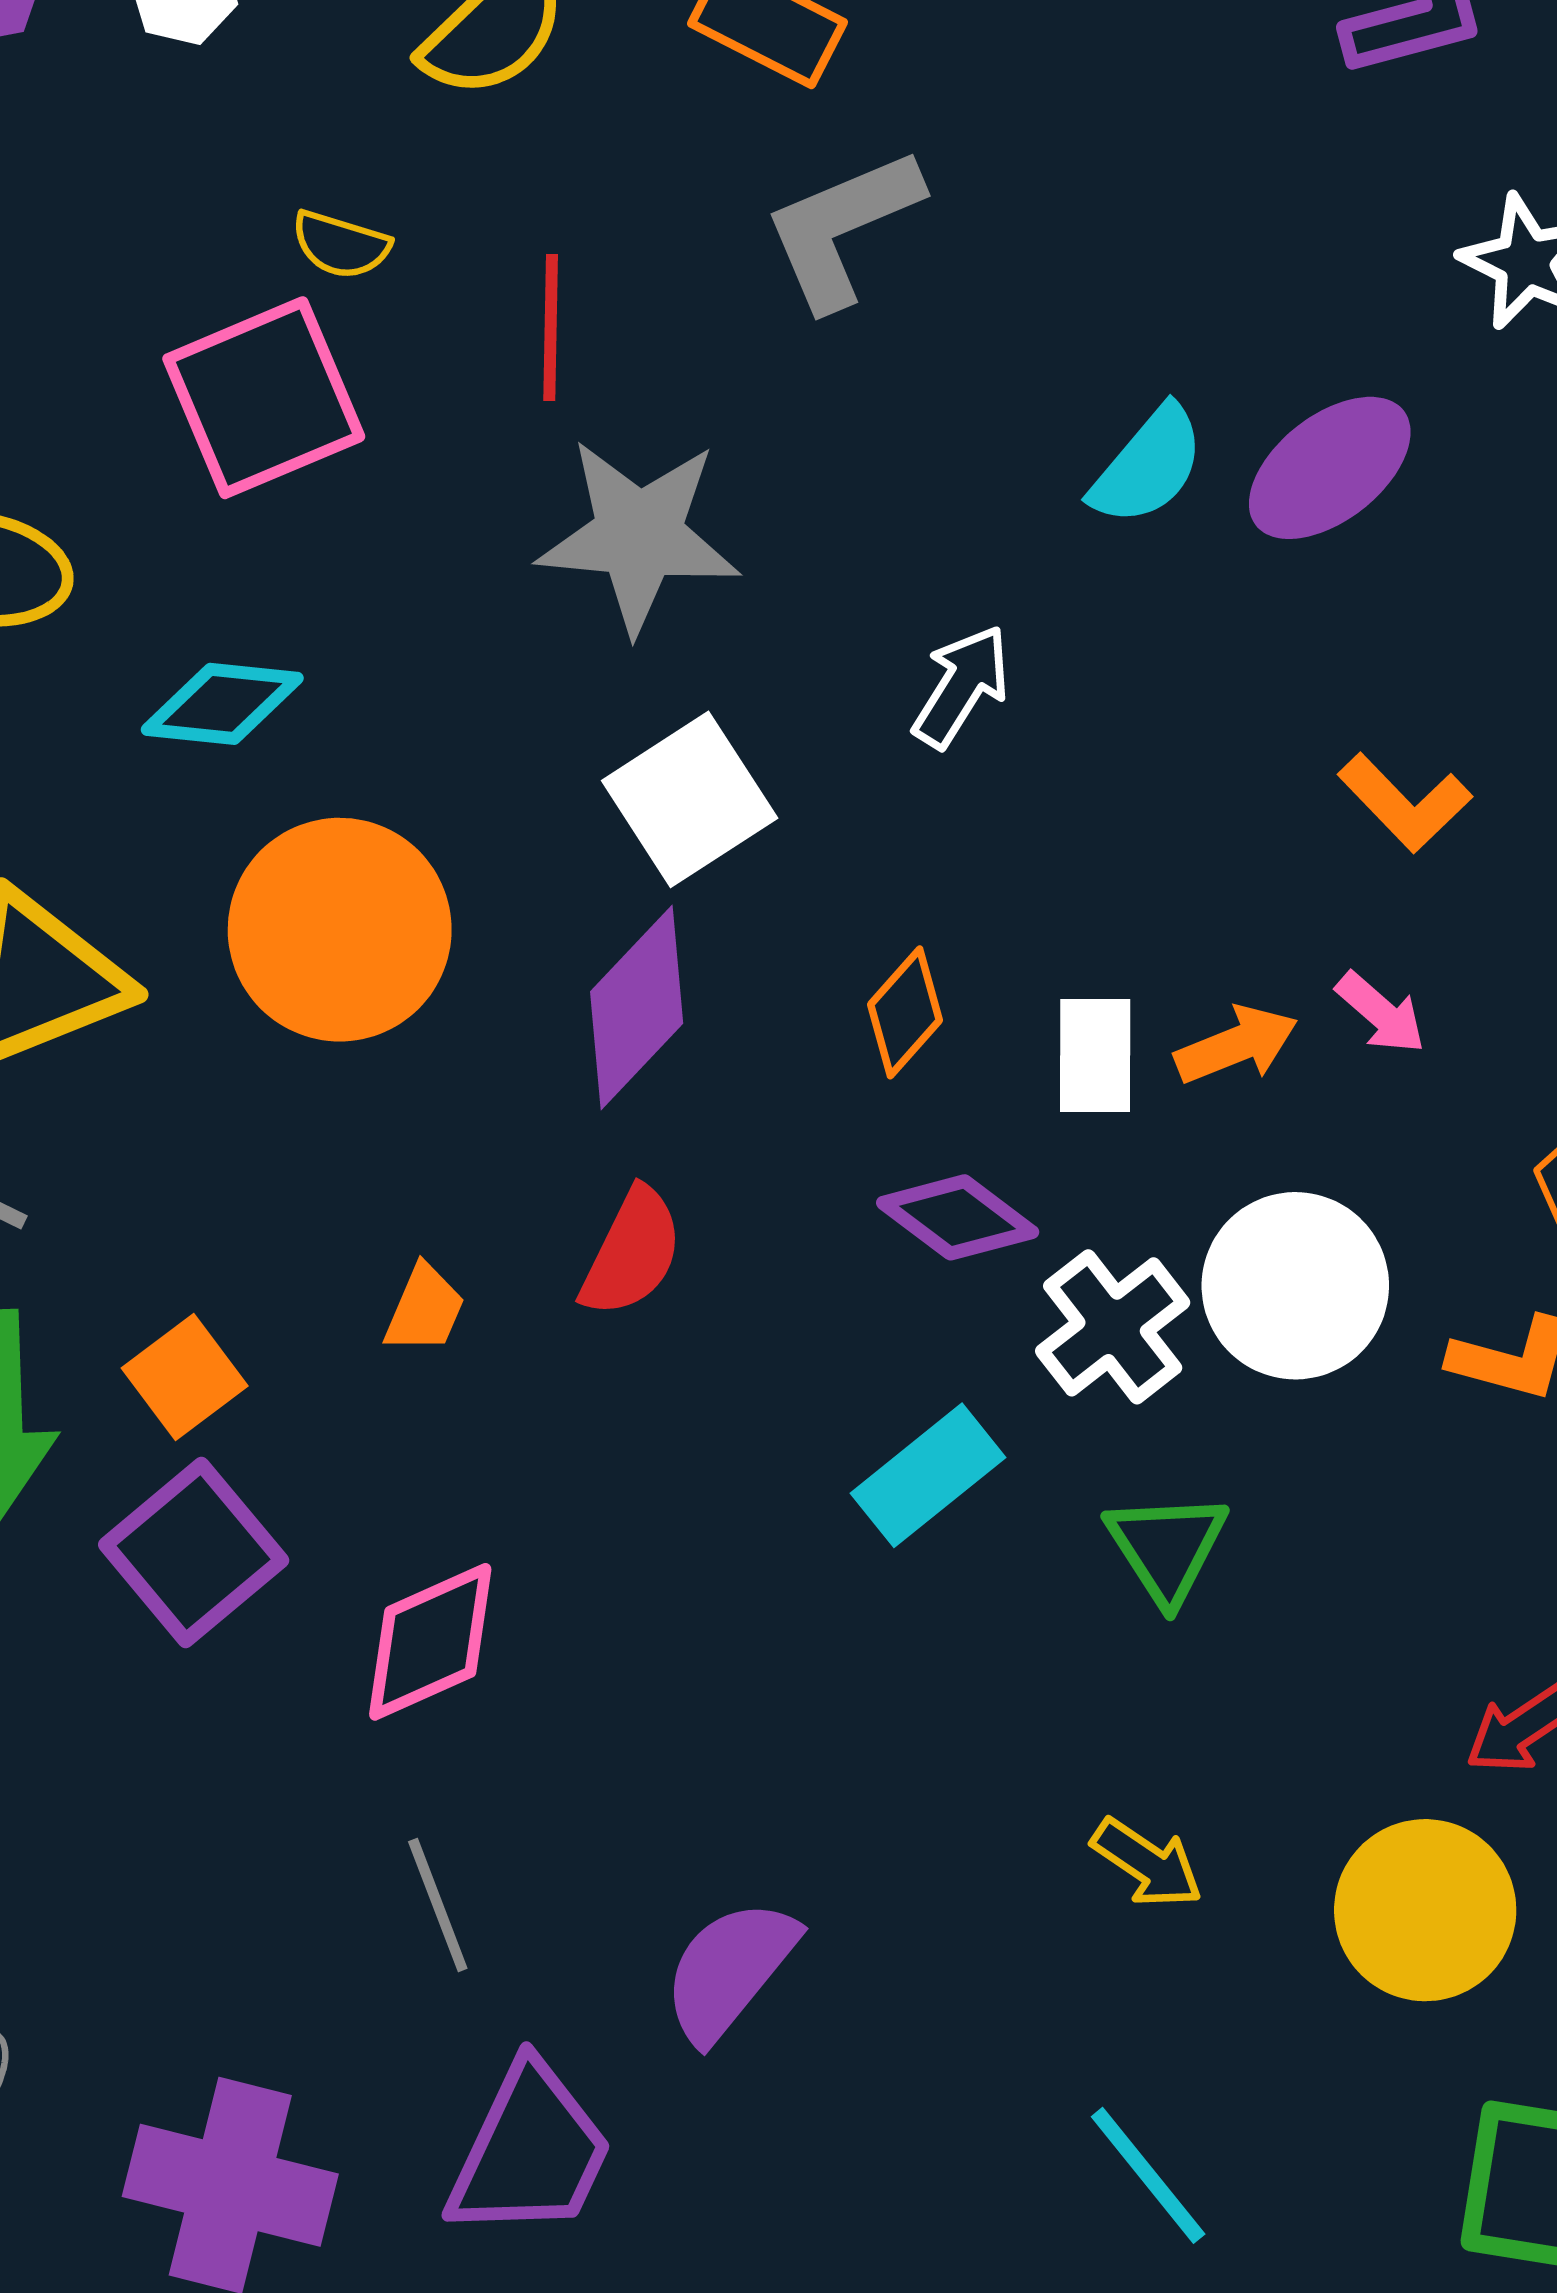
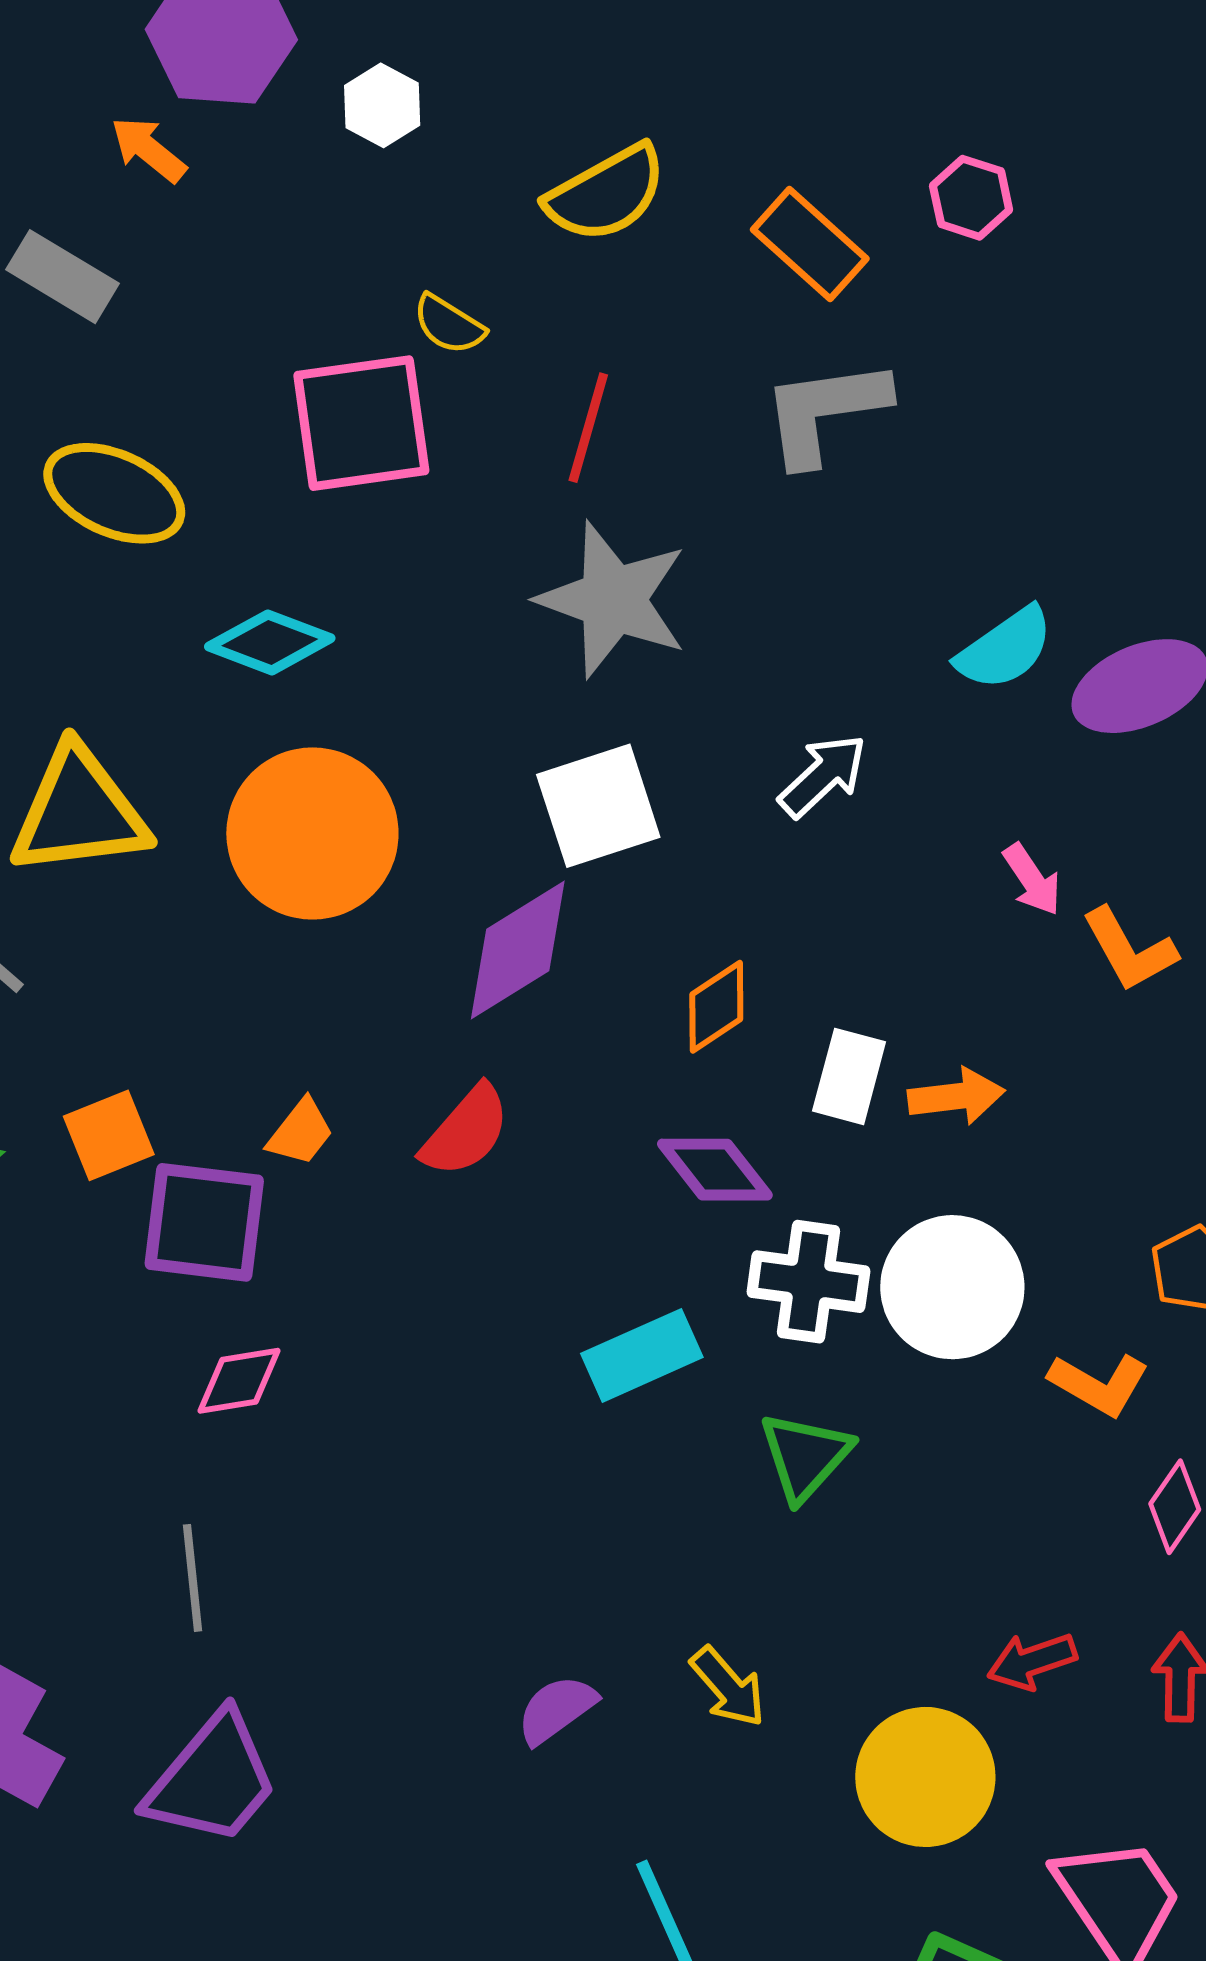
pink arrow: (1381, 1013) -> (1032, 880), moved
white cross: (1113, 1327) -> (808, 1282), turned 31
purple square: (194, 1553) -> (204, 1222), moved, turned 32
pink diamond: (430, 1642) -> (239, 1381), size x0.7
purple semicircle: (730, 1970) -> (556, 1709), moved, size x0.7

